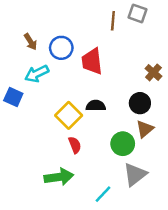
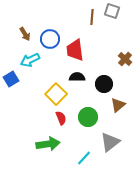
blue square: (13, 97) -> (11, 79), turned 35
black circle: (140, 103) -> (104, 84), moved
black semicircle: (96, 106) -> (77, 77), moved
green circle: (123, 144) -> (88, 117), moved

